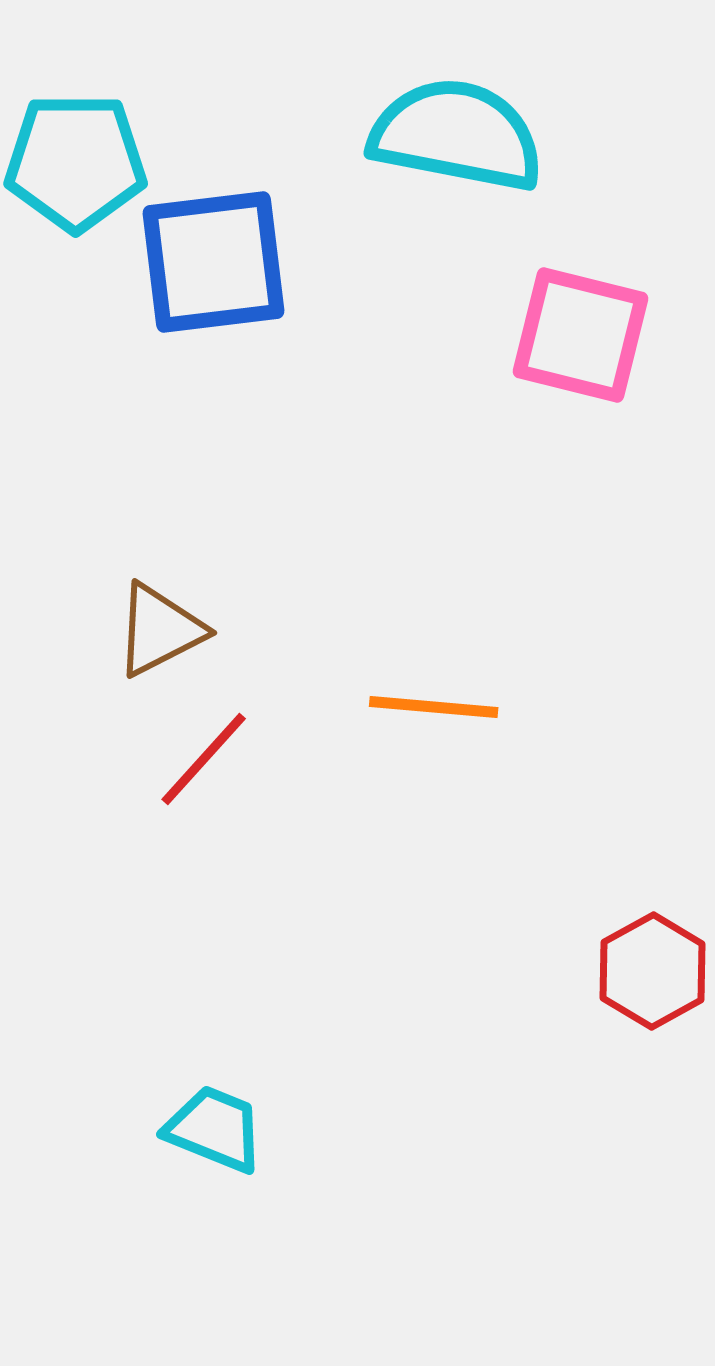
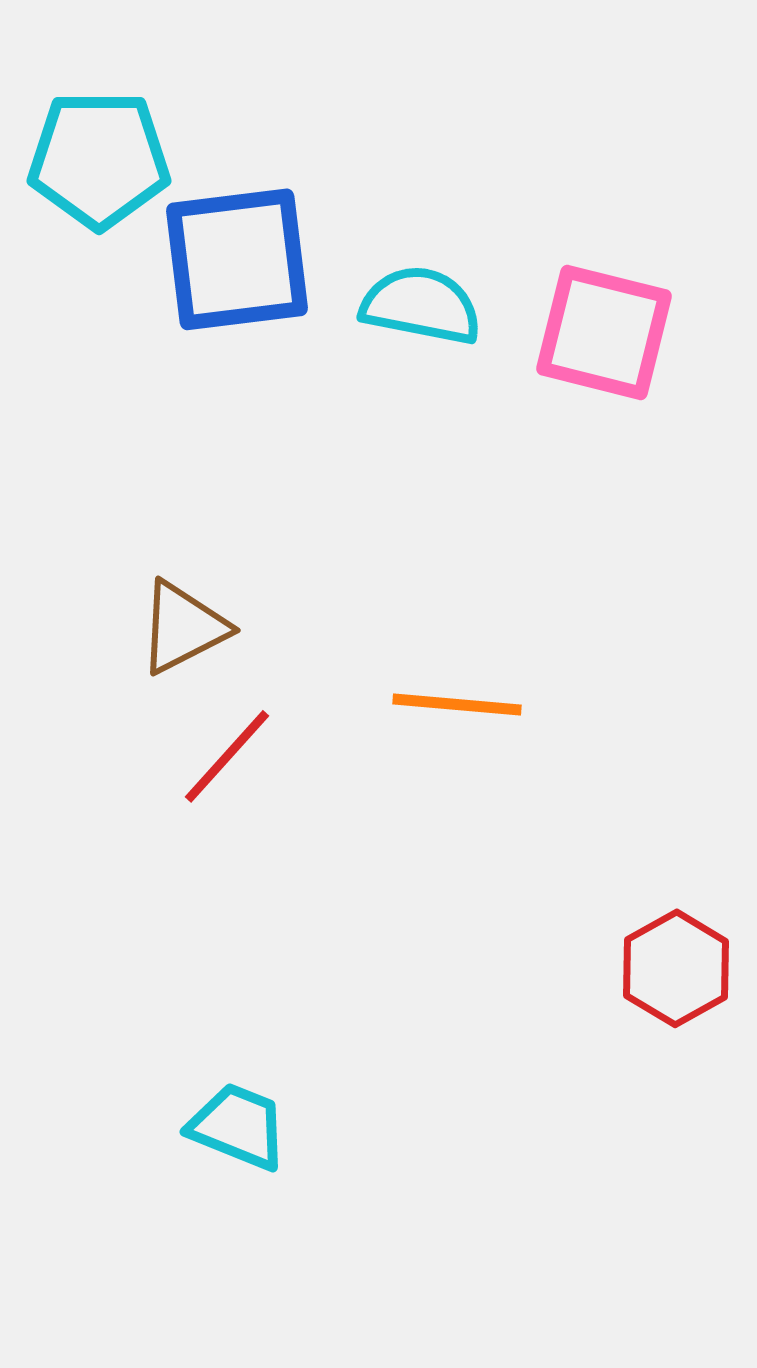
cyan semicircle: (457, 135) -> (421, 305), moved, size x0.7

